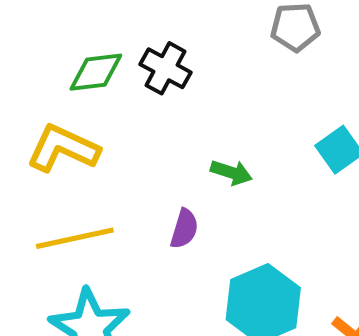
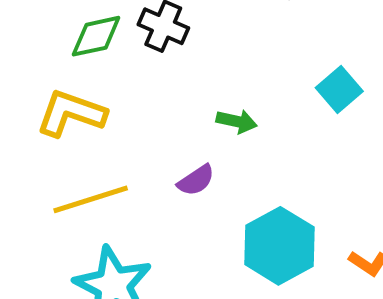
purple semicircle: (184, 229) -> (196, 180), turned 45

